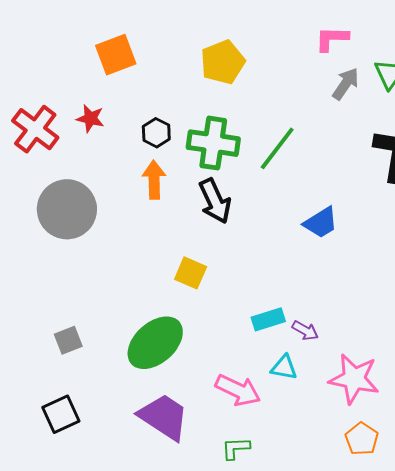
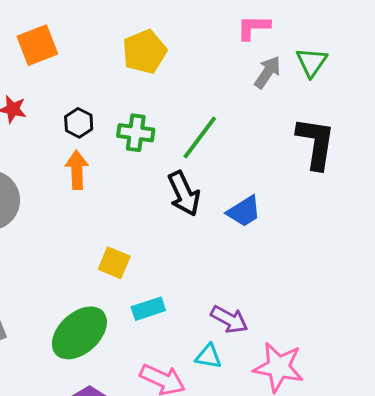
green cross: (213, 143) -> (136, 133), size x0.7
black arrow: (215, 201) -> (184, 194), moved
cyan rectangle: (268, 319) -> (148, 309), moved
purple arrow: (305, 331) -> (229, 319), size x1.4

